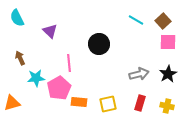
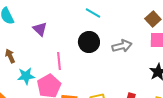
cyan line: (136, 20) -> (93, 13), moved
gray arrow: (139, 74) -> (122, 46), moved

